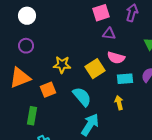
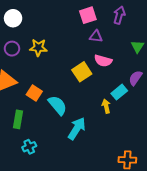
yellow star: (62, 65) -> (38, 48), moved
cyan rectangle: (125, 79) -> (119, 92), moved, turned -35
orange square: (48, 90) -> (34, 93), turned -35
cyan semicircle: (82, 97) -> (58, 105), moved

